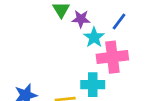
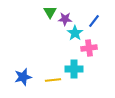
pink cross: (112, 57) -> (89, 48), size x0.7

